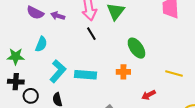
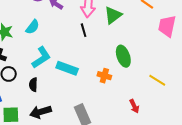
yellow line: (174, 73) -> (157, 80), moved
red arrow: (149, 95) -> (134, 106), moved, turned -104

